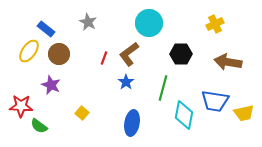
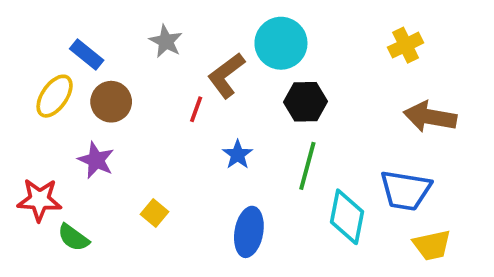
brown L-shape: (129, 54) -> (226, 75), moved
black hexagon: (181, 54) -> (305, 102), moved
yellow trapezoid: (244, 113) -> (432, 245), moved

